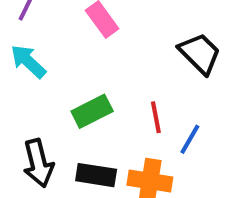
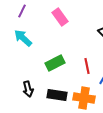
black arrow: (38, 163) -> (28, 89), size x0.7

